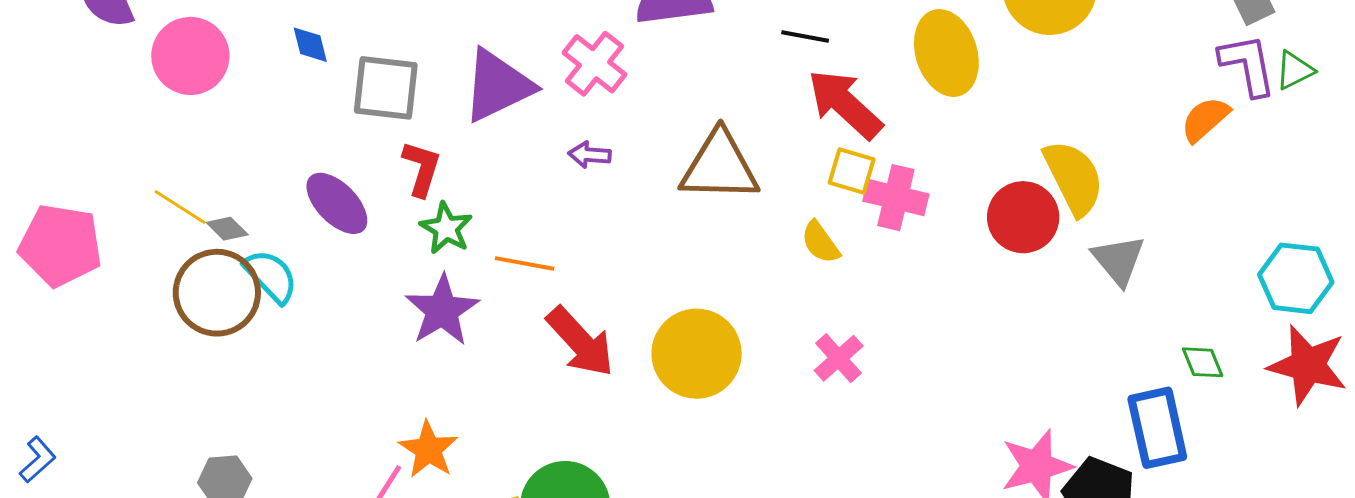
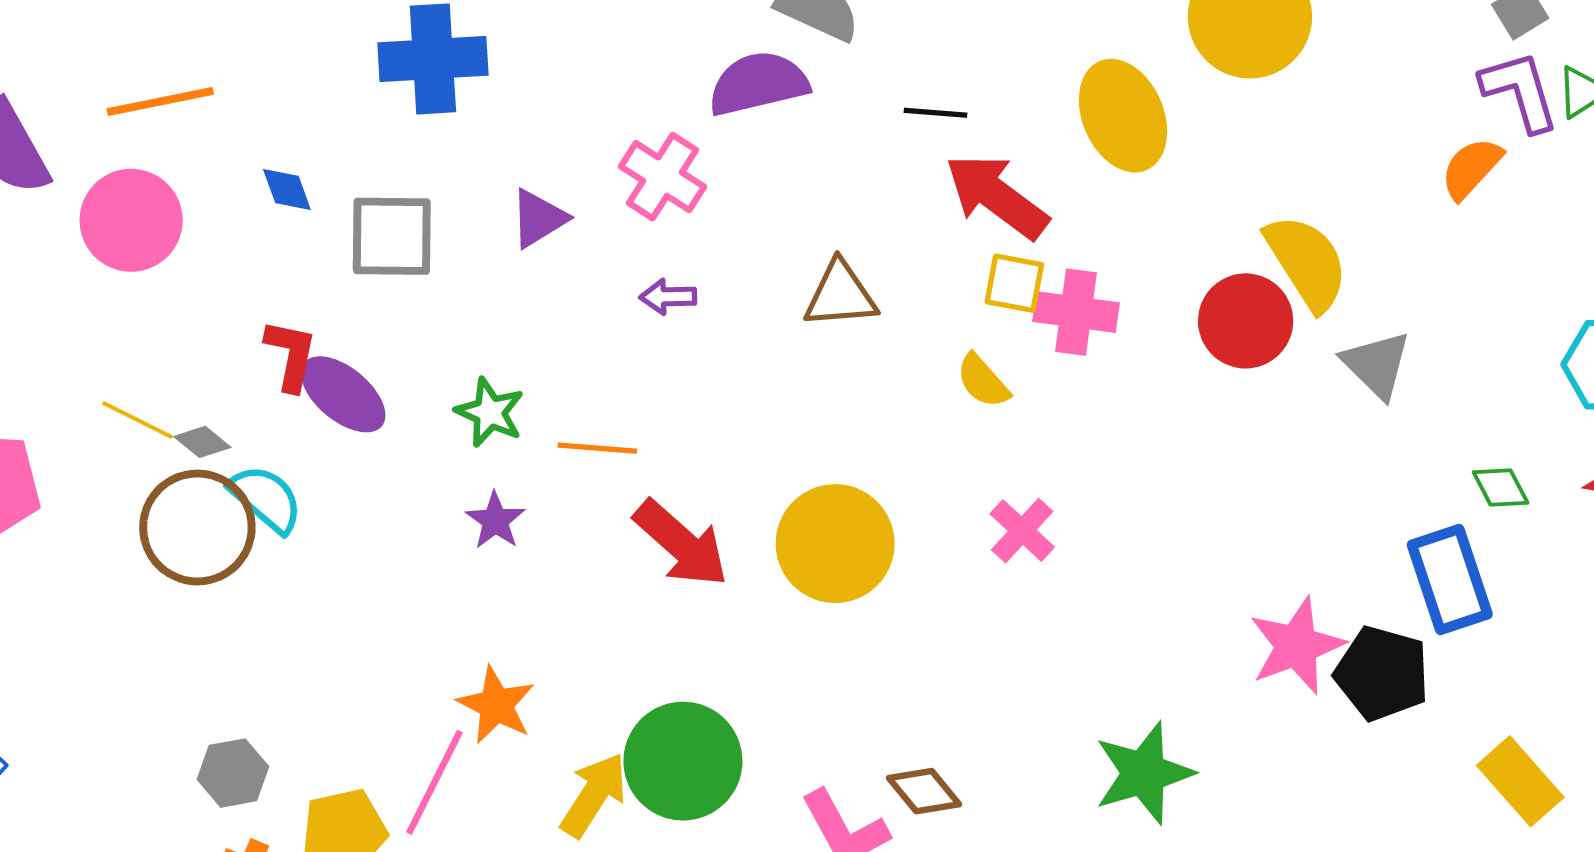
purple triangle: (498, 86) -> (538, 218), size x0.6
brown triangle: (720, 166) -> (840, 295), size x0.7
red L-shape: (422, 169) -> (291, 355), moved
purple star: (442, 310) -> (495, 521), size x0.6

